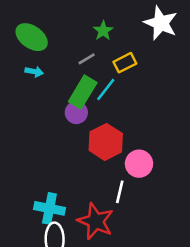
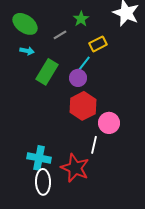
gray line: (87, 59) -> (60, 35), moved
green rectangle: (83, 92) -> (47, 72), moved
purple circle: (76, 113) -> (78, 78), moved

